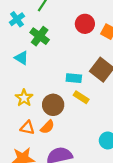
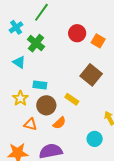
cyan rectangle: (74, 78) -> (40, 85), moved
orange semicircle: (47, 127) -> (59, 123), moved
orange triangle: (27, 128) -> (30, 124), moved

